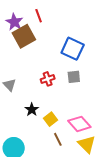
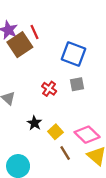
red line: (39, 16) -> (34, 32), moved
red cross: (48, 79) -> (49, 89), turned -32

